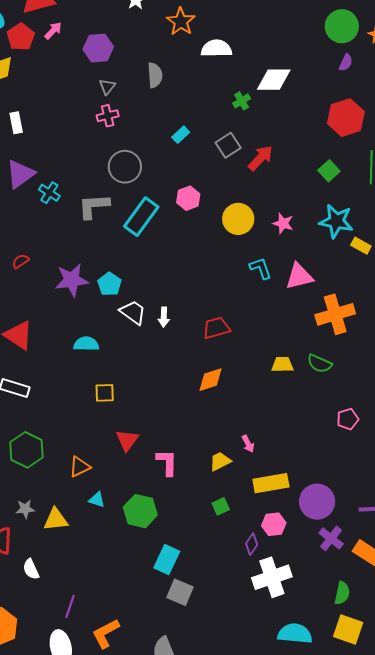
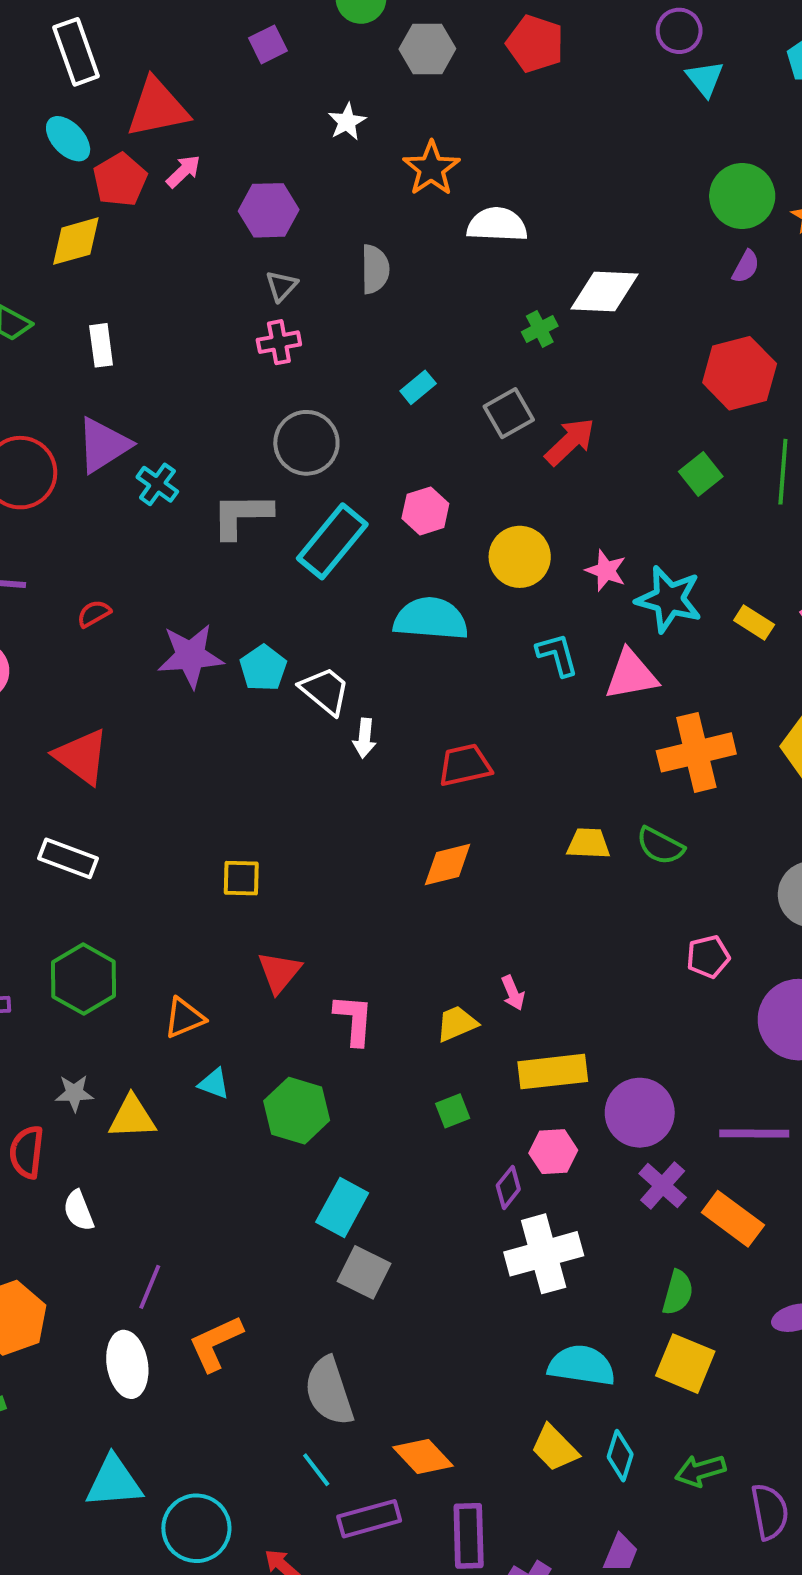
cyan star: (336, 221) -> (669, 599), moved
white trapezoid: (133, 312) -> (325, 691), moved
cyan semicircle: (86, 344) -> (431, 619), moved, size x1.5

